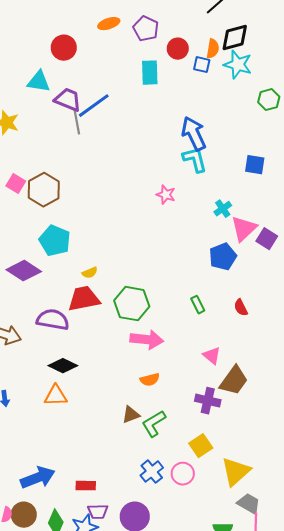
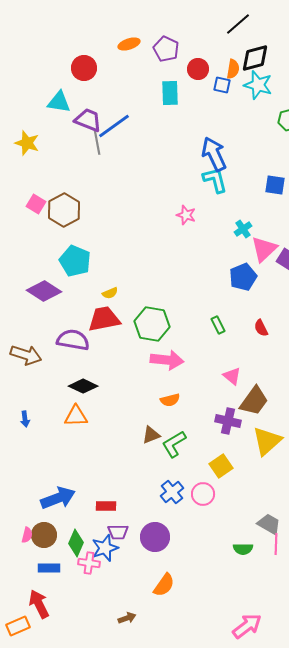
yellow triangle: (236, 472) -> (267, 441), moved

